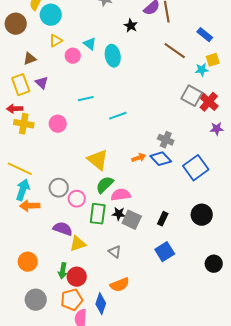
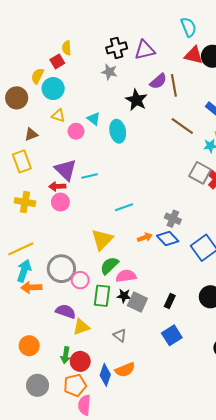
black star: (131, 26) -> (136, 100), size x1.5
yellow triangle: (56, 41) -> (58, 116), turned 48
purple triangle: (42, 83) -> (66, 170), moved, size x1.6
red arrow: (15, 109) -> (57, 186), moved
cyan line: (118, 116) -> (124, 207), moved
yellow triangle: (98, 160) -> (102, 240), turned 35
yellow line: (20, 169) -> (21, 249), turned -50
gray circle: (59, 188) -> (61, 269), size x1.4
blue diamond: (101, 304) -> (105, 375), moved

